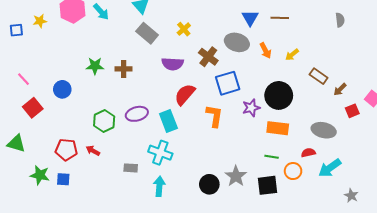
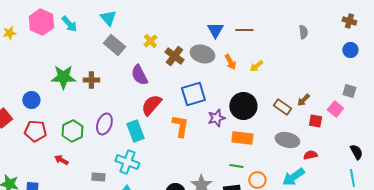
brown cross: (208, 57) -> (174, 56), moved
purple semicircle: (173, 64) -> (139, 75), turned 60
green star: (95, 66) -> (63, 77), size x1.4
brown rectangle: (319, 76) -> (282, 107), moved
red square: (352, 111) -> (315, 121), turned 32
purple ellipse: (137, 114) -> (104, 124), turned -55
red pentagon: (66, 150) -> (35, 131), moved
red semicircle: (308, 153) -> (310, 155), moved

